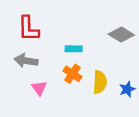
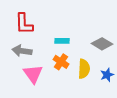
gray diamond: (121, 35) -> (102, 44), moved
pink triangle: (39, 88) -> (33, 74), size x1.5

